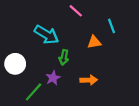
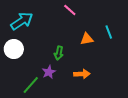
cyan line: (111, 26) -> (109, 32), moved
cyan arrow: (47, 35) -> (22, 21), moved, turned -65
white circle: (15, 64) -> (14, 49), moved

